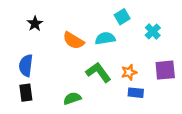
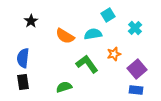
purple square: (165, 70) -> (137, 69), moved, turned -36
orange star: (129, 72) -> (114, 54), moved
blue rectangle: (136, 93) -> (136, 90), moved

